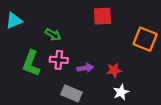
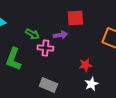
pink cross: (59, 60) -> (45, 48), moved
purple arrow: (85, 68) -> (60, 35), moved

